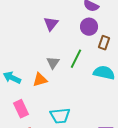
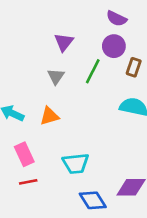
green line: (76, 59) -> (93, 71), moved
gray triangle: (53, 63) -> (56, 76), moved

